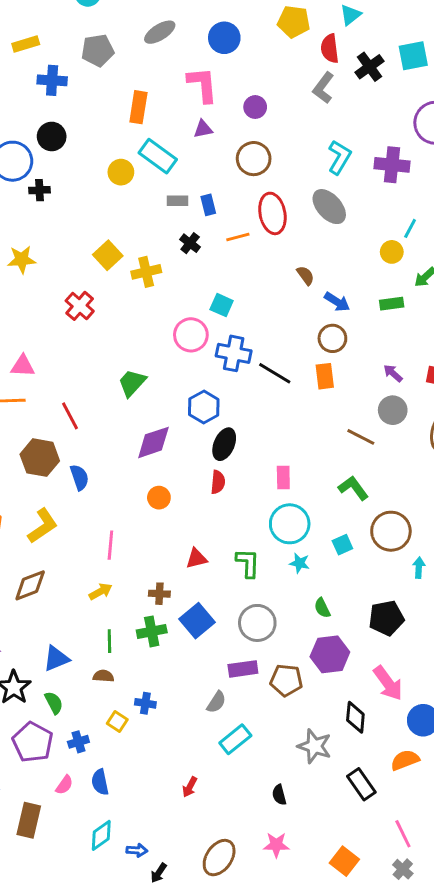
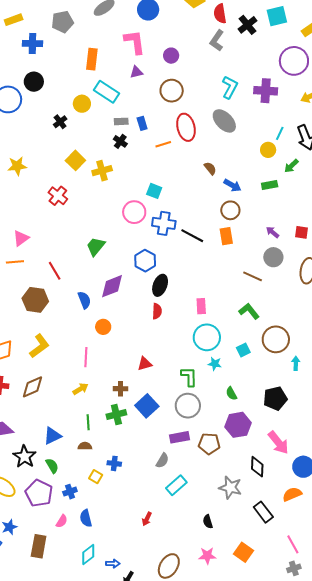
black cross: (40, 190) -> (60, 122), moved, turned -32
black cross: (190, 243) -> (120, 141), moved
pink triangle: (23, 366) -> (21, 238), turned -36
blue semicircle: (79, 477) -> (84, 300), moved
orange circle: (159, 498) -> (103, 327), moved
green L-shape: (248, 563) -> (189, 377), moved
orange square: (344, 861) -> (243, 552), moved
gray cross: (403, 869) -> (294, 568), turned 32

